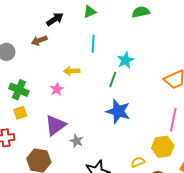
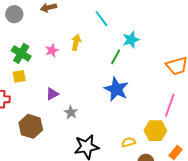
cyan line: (93, 44) -> (101, 19), turned -48
yellow arrow: (72, 71) -> (76, 42), turned 98
pink star: (57, 89) -> (52, 50), moved
purple triangle: (55, 125) -> (52, 94), size x0.6

